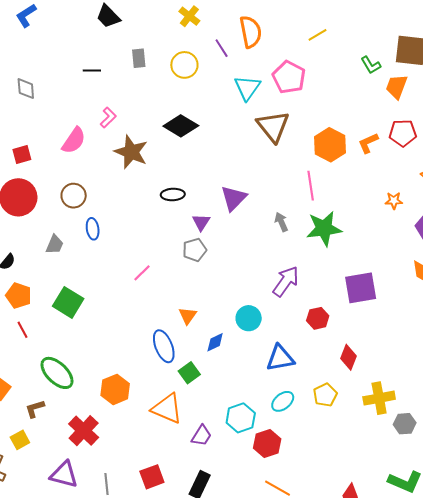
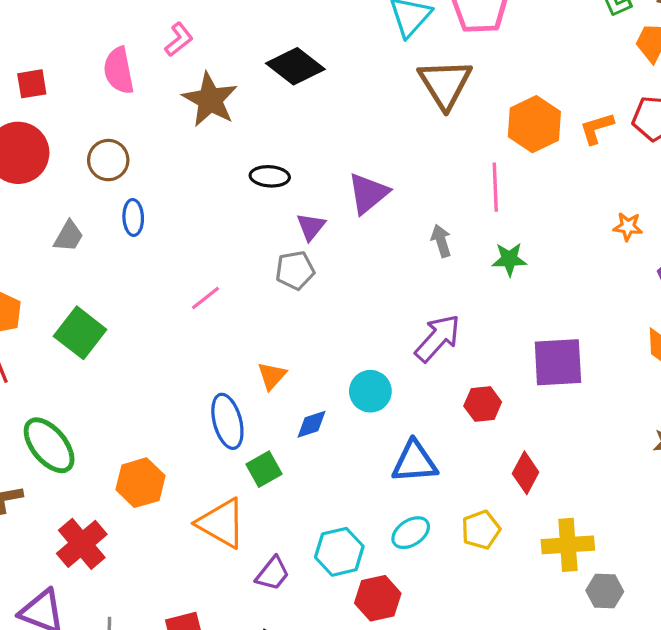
pink semicircle: (74, 141) -> (119, 71), turned 128
green star: (324, 229) -> (509, 259), size x0.6

